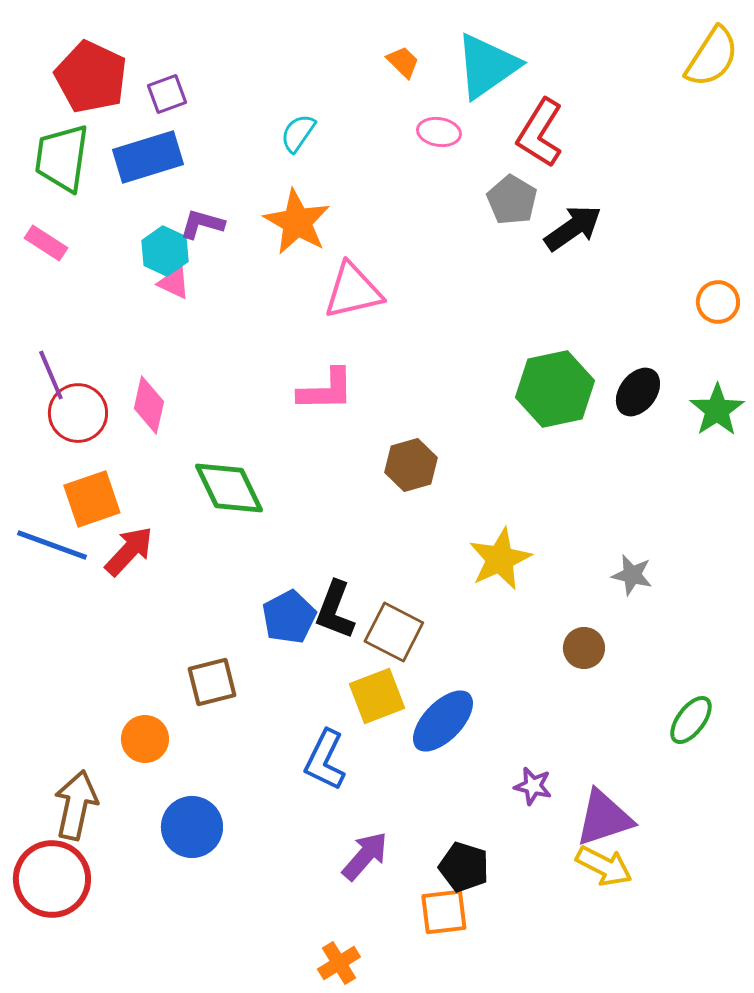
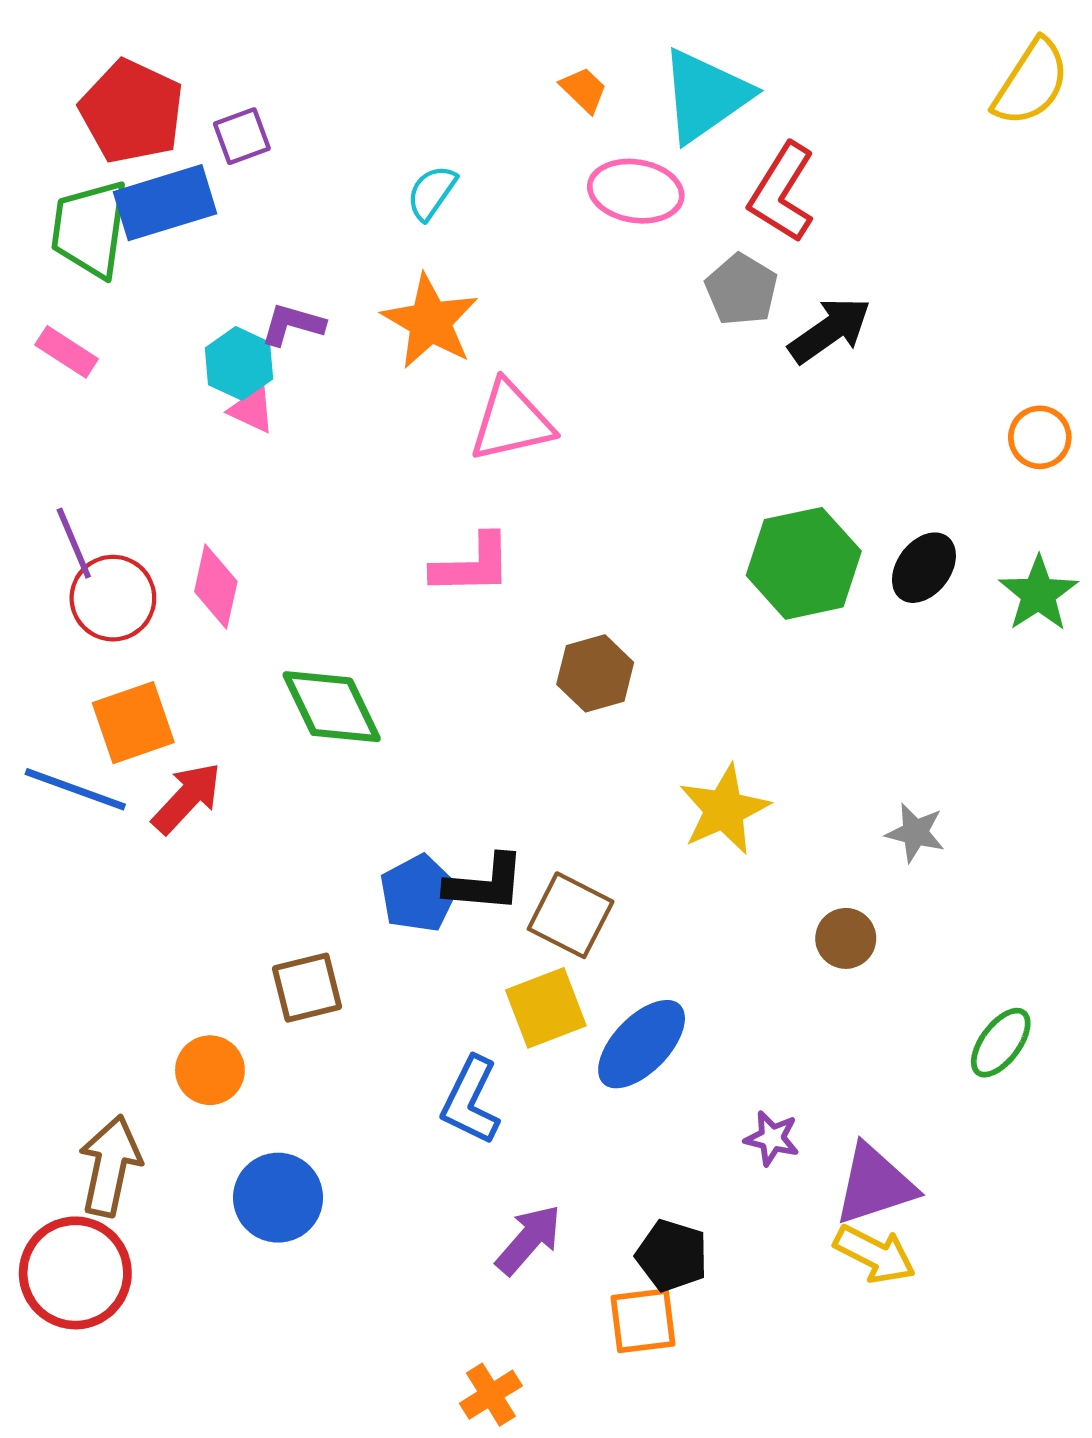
pink ellipse: (439, 132) -> (636, 191), size x1.5
blue rectangle: (148, 157) -> (165, 203), moved
black L-shape: (335, 610) -> (485, 883), turned -106

